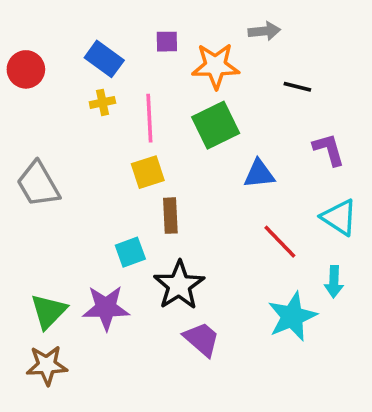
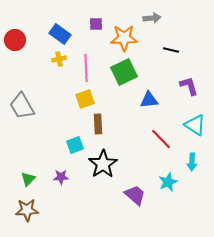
purple star: (106, 308) -> (61, 177), size x0.6
green triangle: (49, 311) -> (28, 179), size x0.7
cyan star: (292, 317) -> (168, 182), size x0.7
purple trapezoid: (202, 339) -> (135, 195), moved

